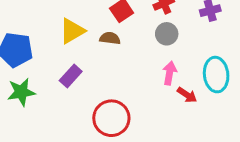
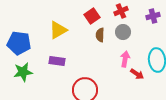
brown semicircle: (110, 38) -> (100, 35), moved, turned -96
purple rectangle: (71, 76) -> (57, 61), turned 56

